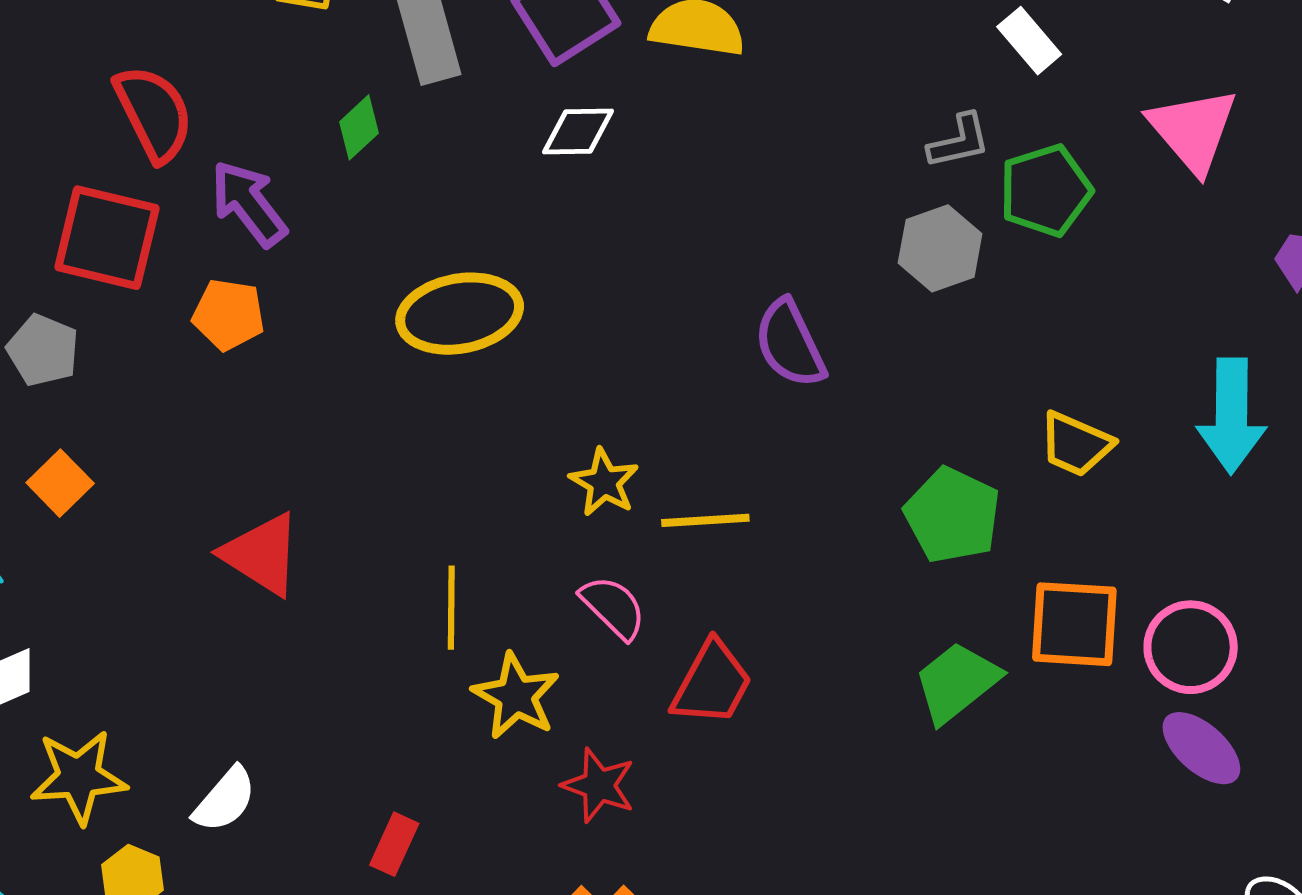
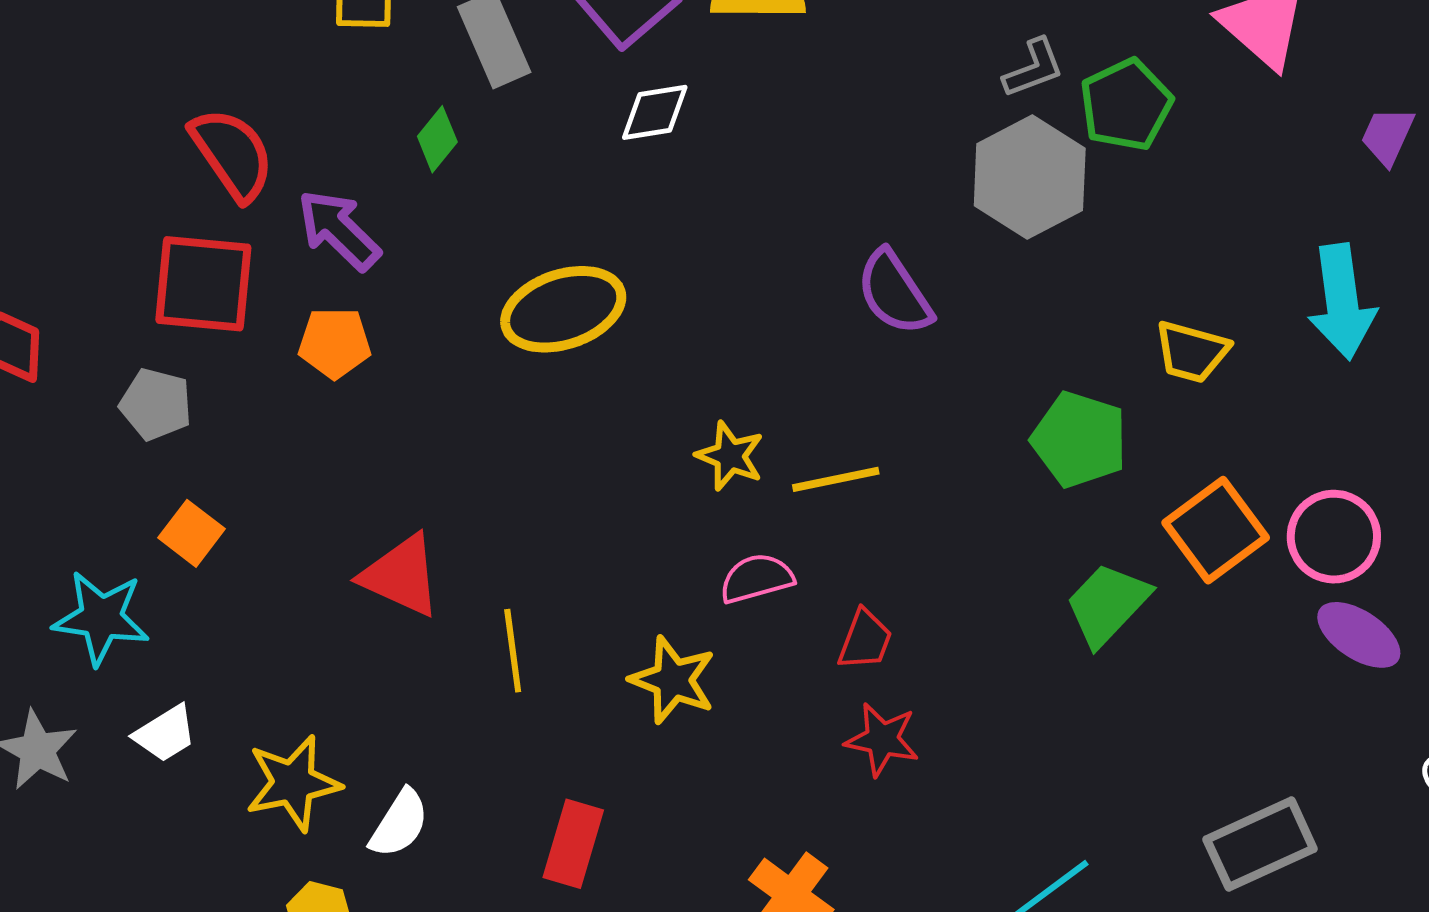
gray hexagon: (940, 248) -> (1030, 177), size x1.4
pink semicircle: (613, 607) -> (757, 578), turned -52
yellow line: (451, 608) -> (513, 651), moved
orange square: (1074, 624) -> (1216, 530), turned -32
red trapezoid: (712, 683) -> (865, 640), size x0.7
yellow star: (79, 777) -> (293, 783), moved
red star: (599, 785) -> (882, 739), moved
red rectangle: (394, 844) -> (573, 844), size x1.4

